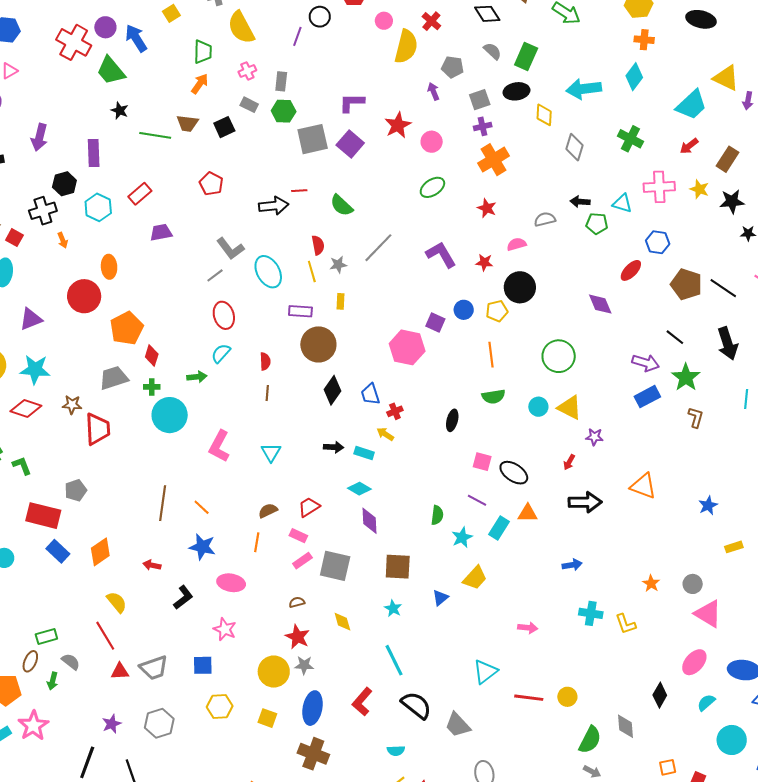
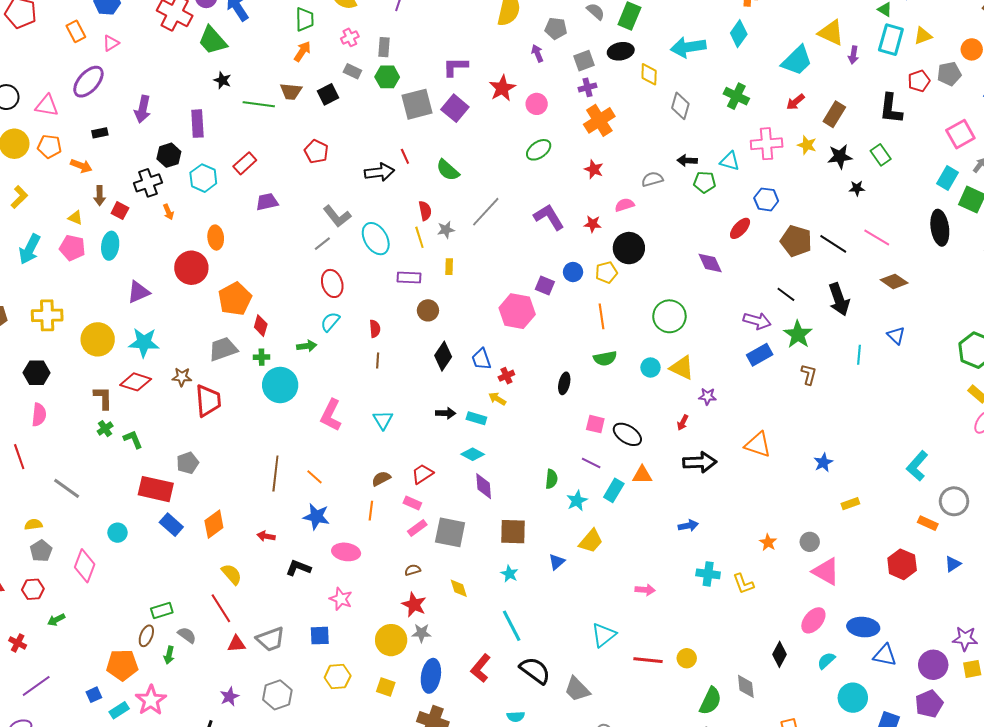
red line: (299, 191) -> (405, 156), turned 70
brown circle: (318, 344) -> (428, 310), size x0.6
black L-shape: (183, 597) -> (298, 568), turned -120

